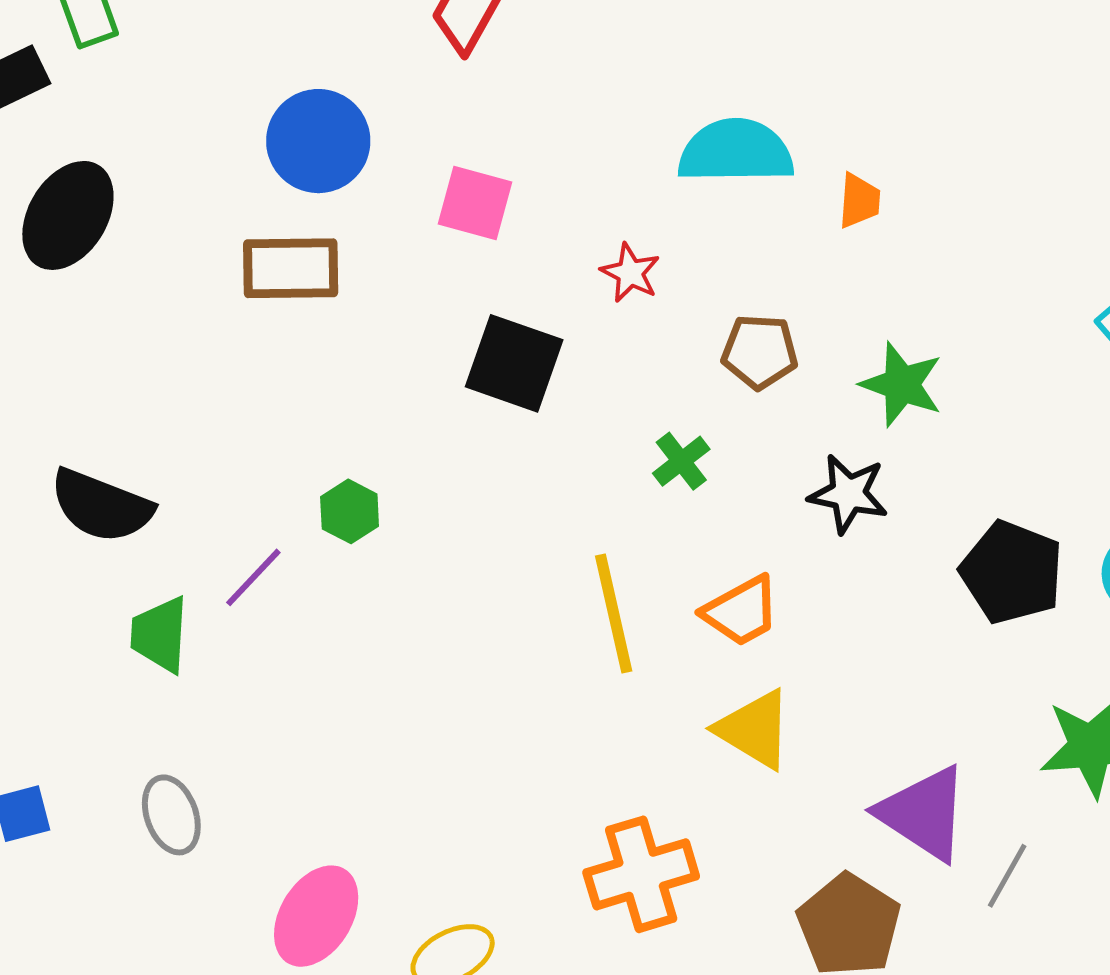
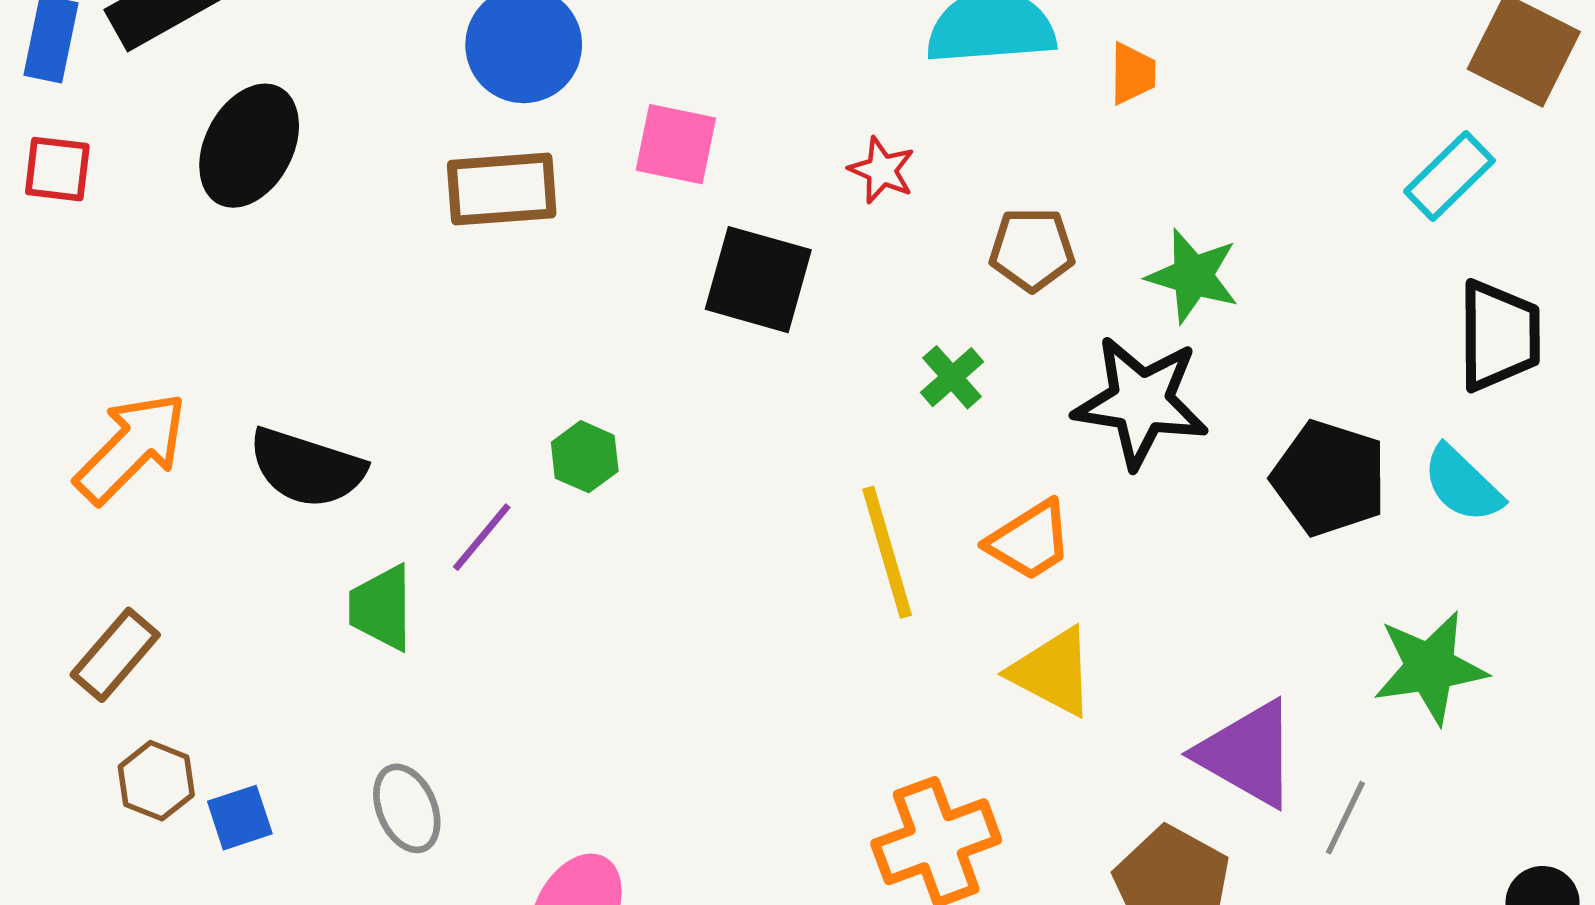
pink square: (475, 203) -> (676, 144), moved
black star: (848, 494) -> (1141, 402), size x1.5

